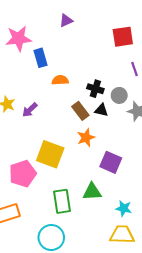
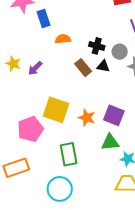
orange star: (86, 138) -> (87, 118), moved, turned -30
green triangle: (92, 192) -> (110, 142), moved

